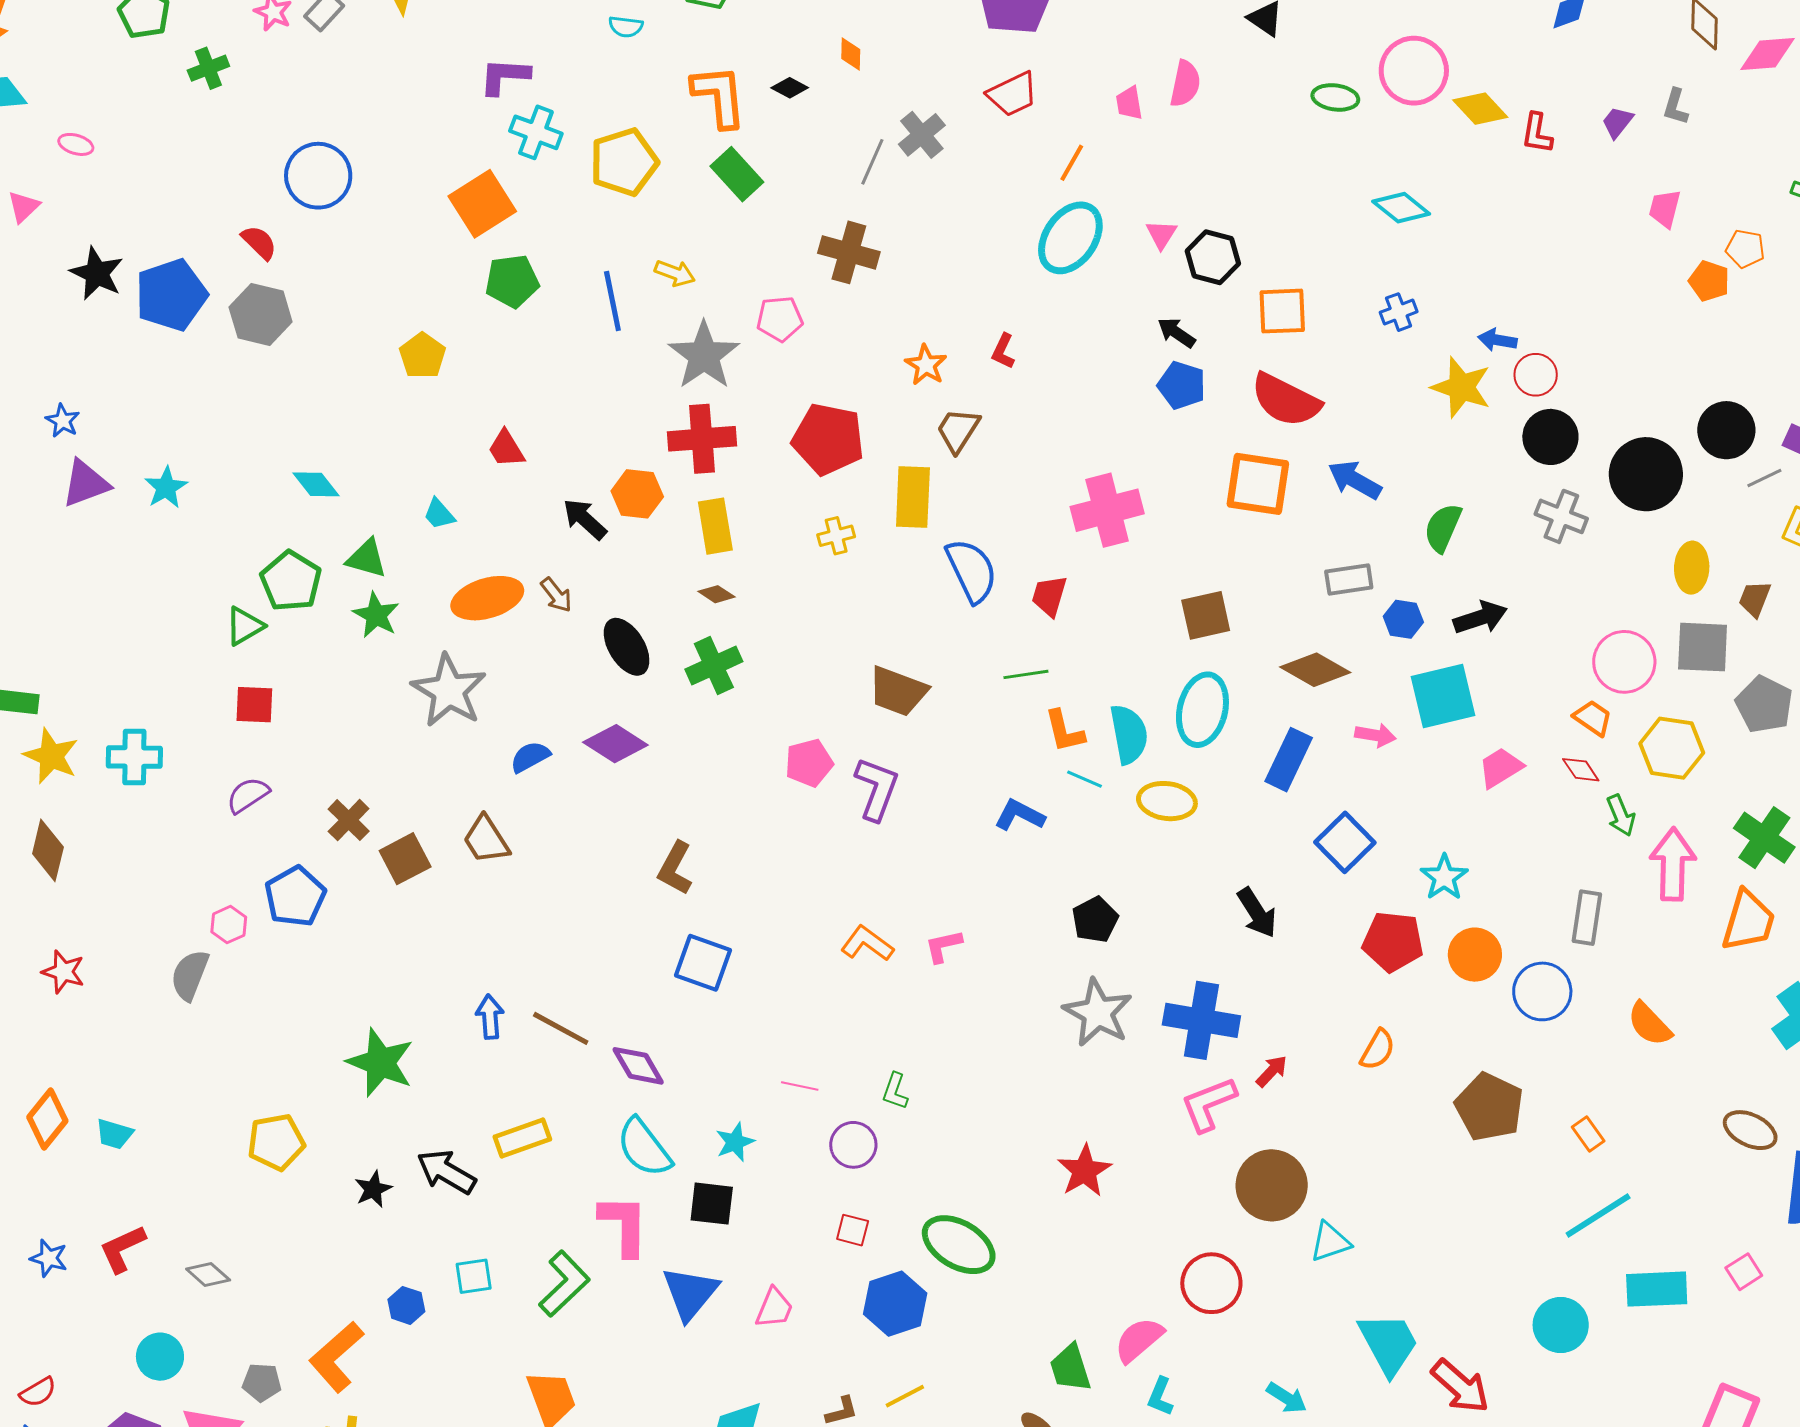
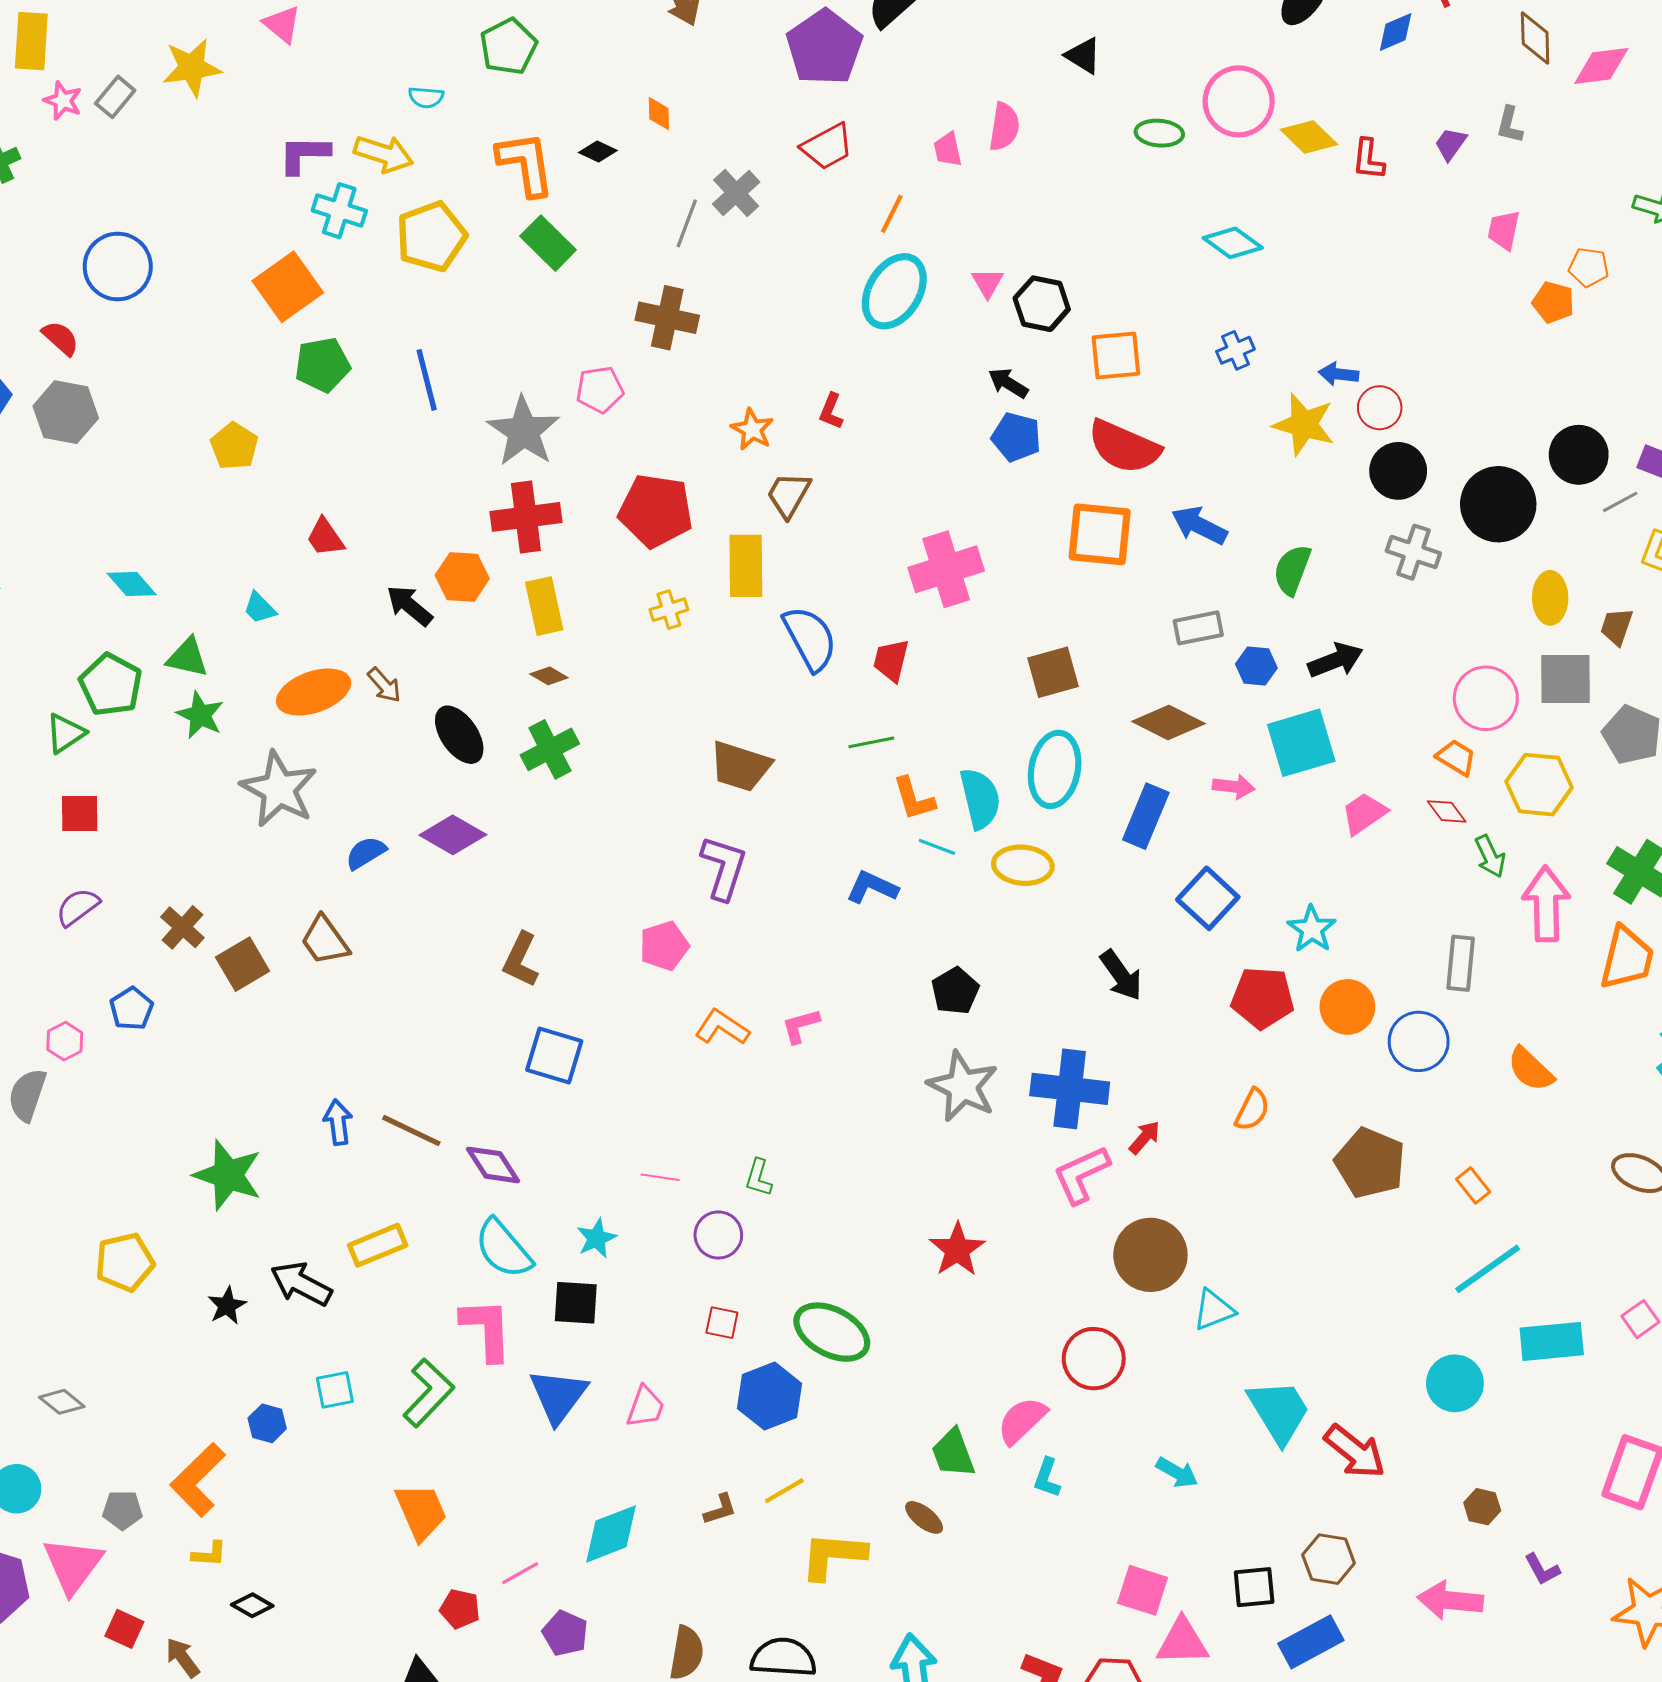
yellow arrow: (675, 273) -> (384, 154), moved, size x1.4
pink pentagon: (809, 763) -> (664, 946), moved
blue pentagon: (295, 896) -> (132, 1009), size x0.7

